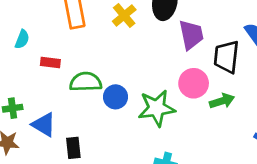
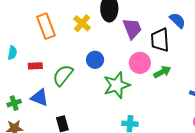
green semicircle: (86, 82) -> (63, 75), turned -40
blue circle: (115, 97) -> (95, 60), moved
blue triangle: (44, 125) -> (40, 98), moved

